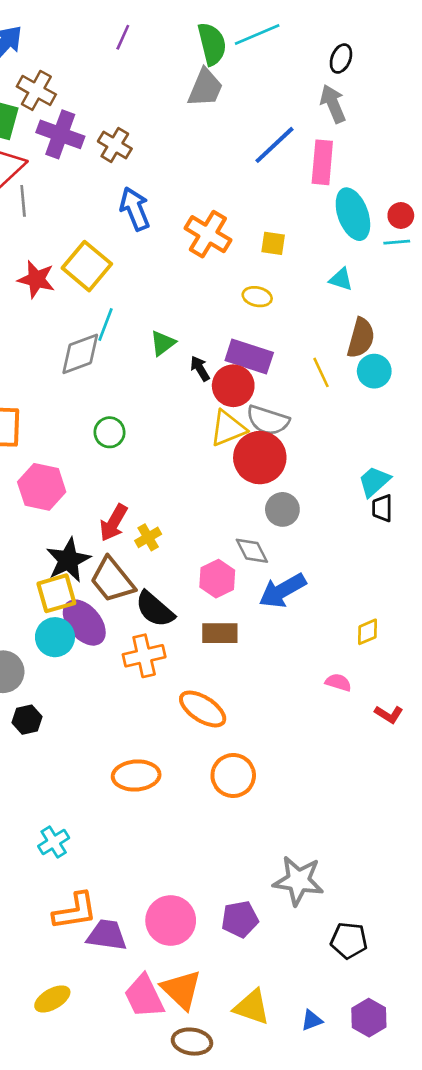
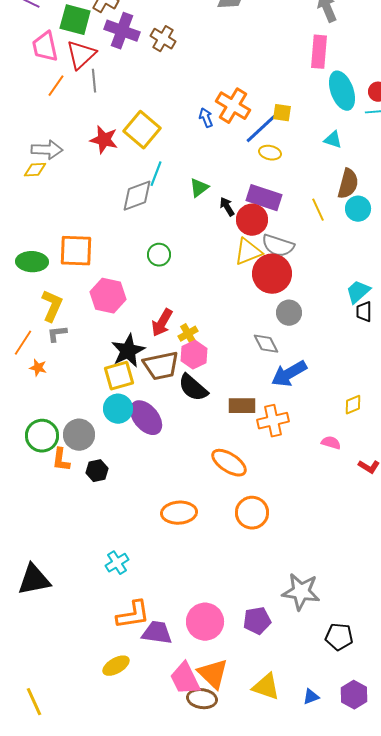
blue line: (274, 145) -> (261, 129), moved
blue arrow: (135, 209) -> (206, 118), moved, size x0.6
pink hexagon: (217, 579) -> (194, 355), moved
brown trapezoid: (112, 580) -> (161, 366), turned -63
purple ellipse: (84, 623) -> (146, 418), moved
orange cross: (144, 656) -> (273, 421), moved
yellow ellipse: (52, 999) -> (116, 666), moved
brown ellipse: (192, 1042) -> (202, 699), moved

